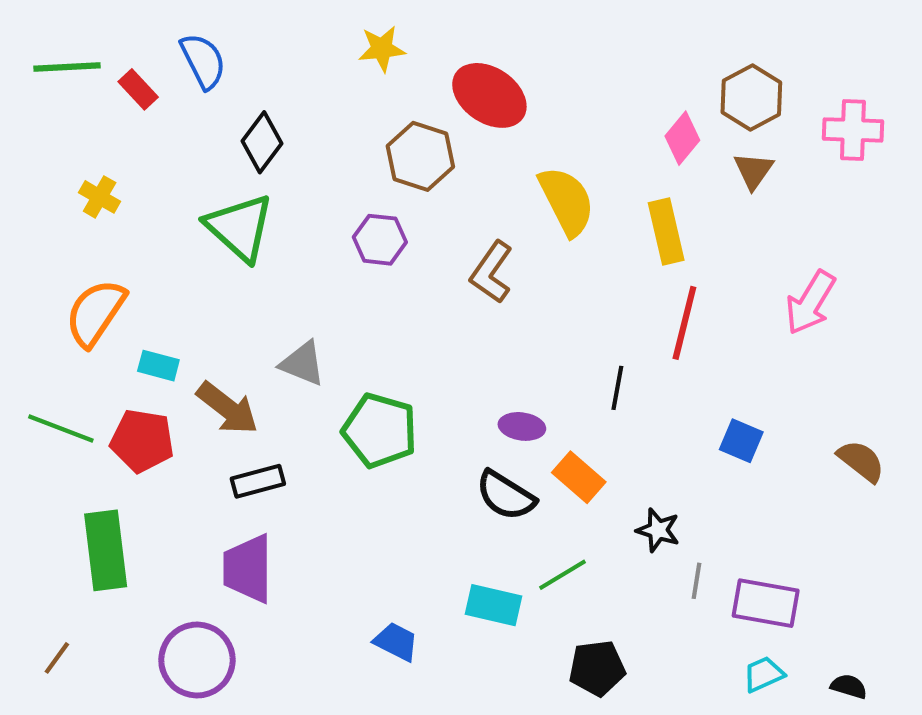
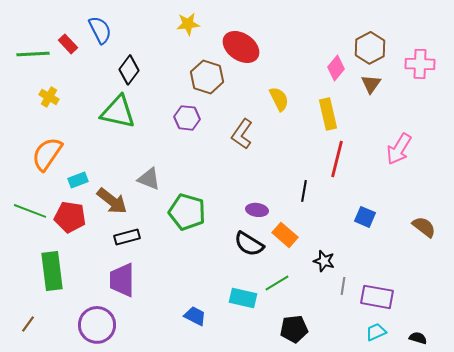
green line: (67, 67) -> (33, 54), moved
yellow semicircle: (567, 201) -> (279, 99), size x0.7
green triangle: (240, 227) -> (118, 112), turned -30
cyan rectangle: (158, 366) -> (78, 180), turned -36

